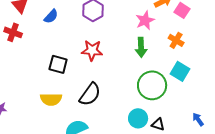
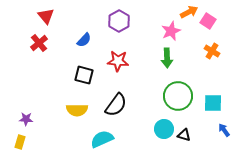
blue semicircle: (51, 16) -> (84, 40), moved
red cross: (13, 32) -> (39, 43), turned 30
orange cross: (176, 40) -> (212, 51), moved
cyan square: (180, 71) -> (213, 103), moved, turned -30

